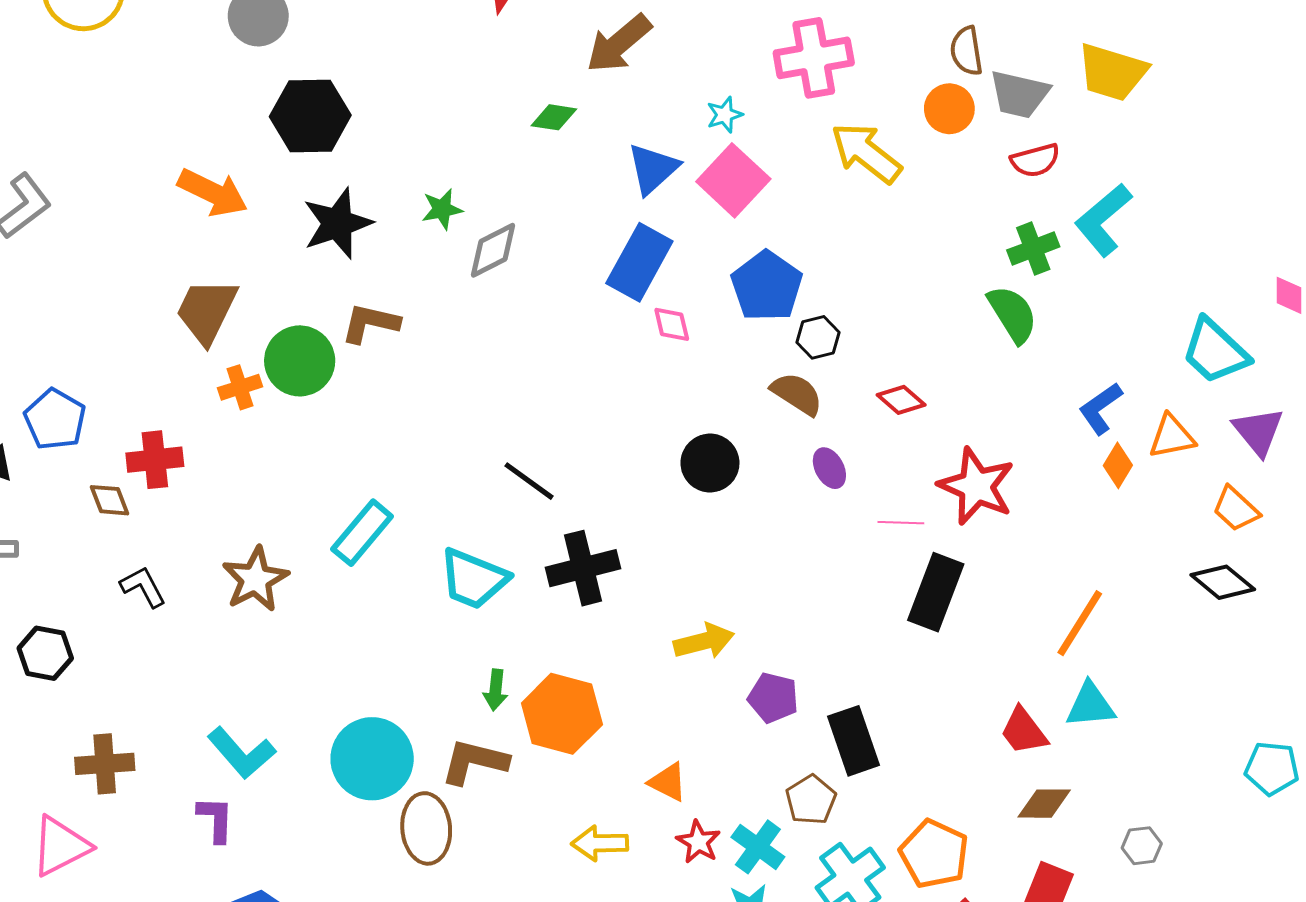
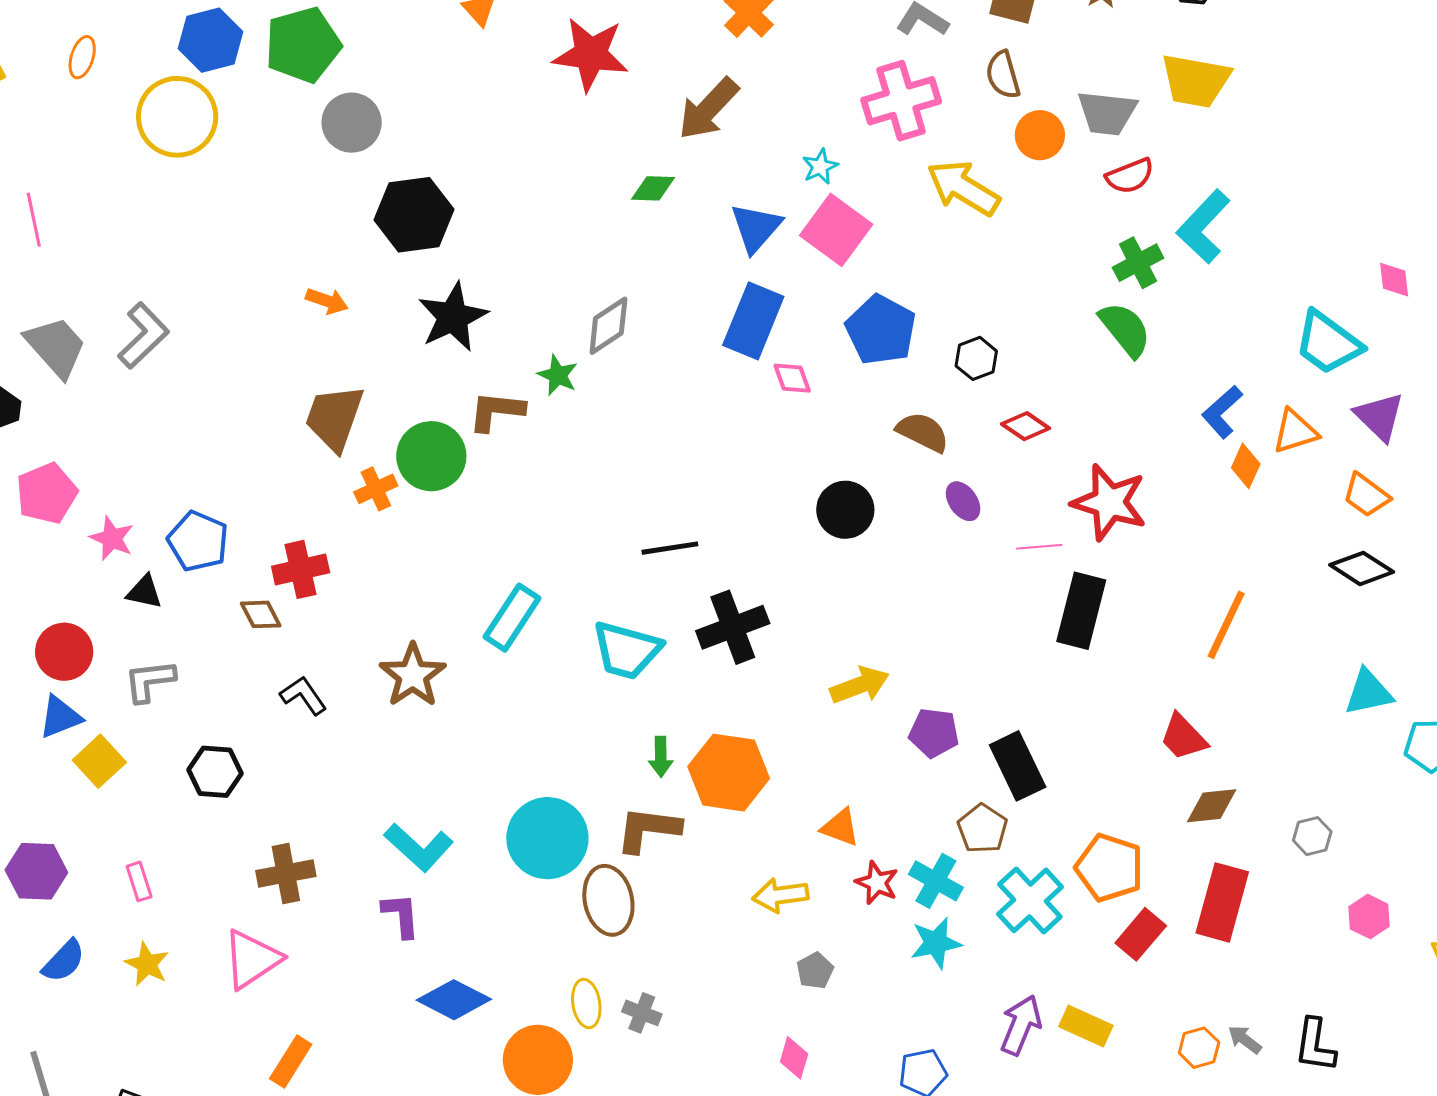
brown semicircle: (966, 51) -> (1003, 75), moved
orange arrow: (213, 193) -> (327, 301), size x0.6
green star: (442, 209) -> (558, 375), moved, turned -30
black hexagon: (818, 337) -> (976, 358), moved
black line: (529, 481) -> (670, 548), turned -38
cyan triangle: (1090, 705) -> (1368, 692), moved

